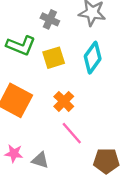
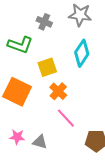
yellow square: (54, 58) -> (47, 67), moved

